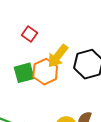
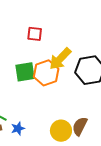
red square: (30, 34) -> (35, 34), turned -35

